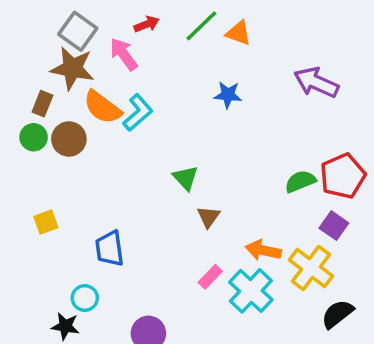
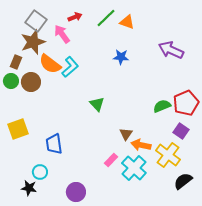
brown star: (72, 68) -> (33, 42), turned -30
brown triangle: (208, 217) -> (126, 134), moved
yellow square: (46, 222) -> (18, 129), size x1.5

